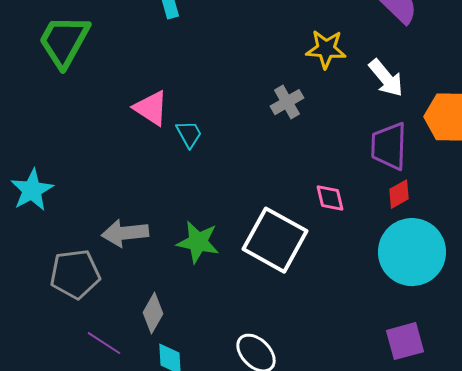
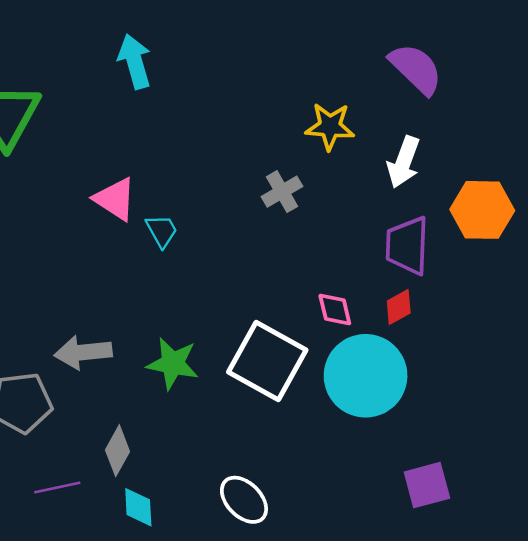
white arrow: (386, 78) -> (404, 162), turned 60
red diamond: (399, 194) -> (399, 307), moved
cyan circle: (412, 252) -> (366, 376), moved
purple line: (104, 343) -> (57, 488), turned -45

